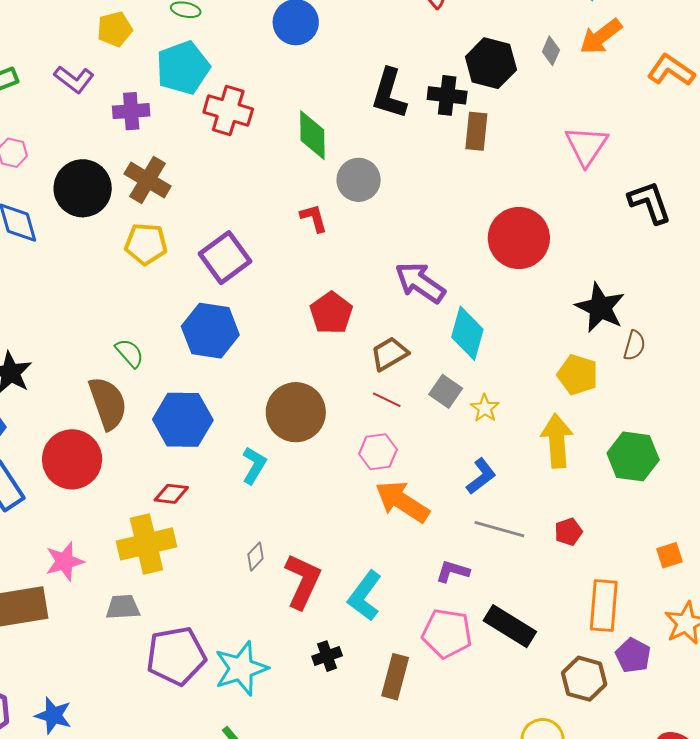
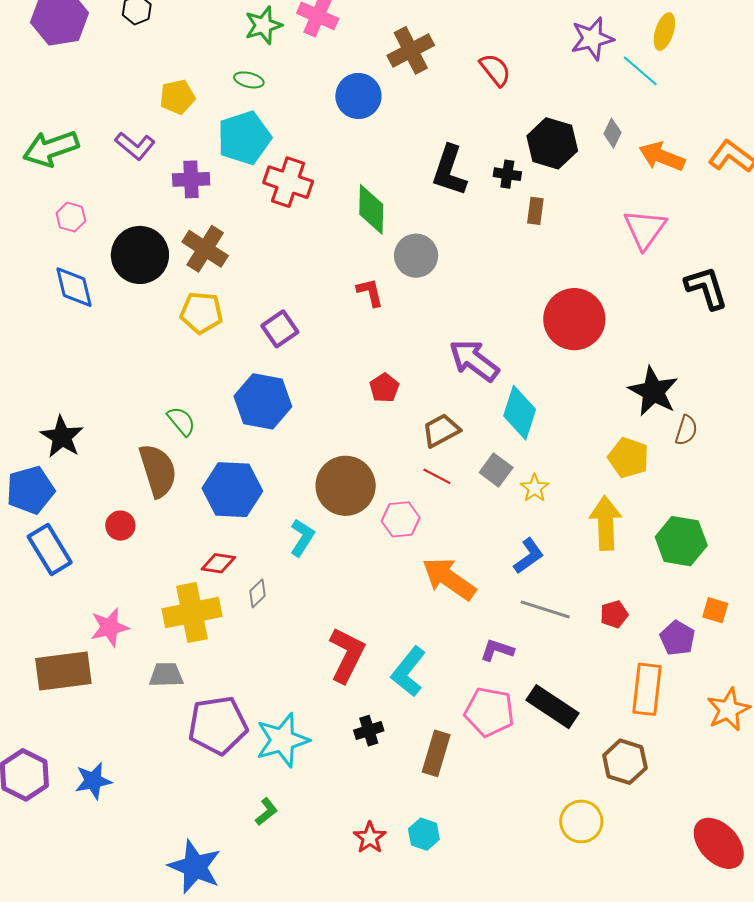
orange arrow: (601, 37) -> (662, 156), moved, turned 57
black cross: (447, 95) -> (507, 174), size x0.7
brown rectangle: (476, 131) -> (535, 211), size x0.7
purple square: (225, 258) -> (280, 329), size x0.7
red pentagon: (331, 313) -> (384, 388), size x0.7
pink hexagon: (378, 452) -> (401, 519), moved
red circle: (72, 459) -> (120, 526), size x0.5
orange square: (670, 555) -> (715, 610), moved, turned 32
gray diamond: (256, 556) -> (258, 593), moved
purple pentagon: (633, 655) -> (677, 638), moved
blue star: (53, 715) -> (93, 781), turned -30

